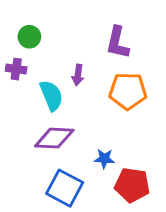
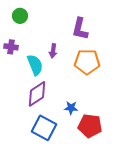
green circle: (29, 37) -> (20, 16), moved
purple diamond: (54, 138) -> (37, 94), turned -36

